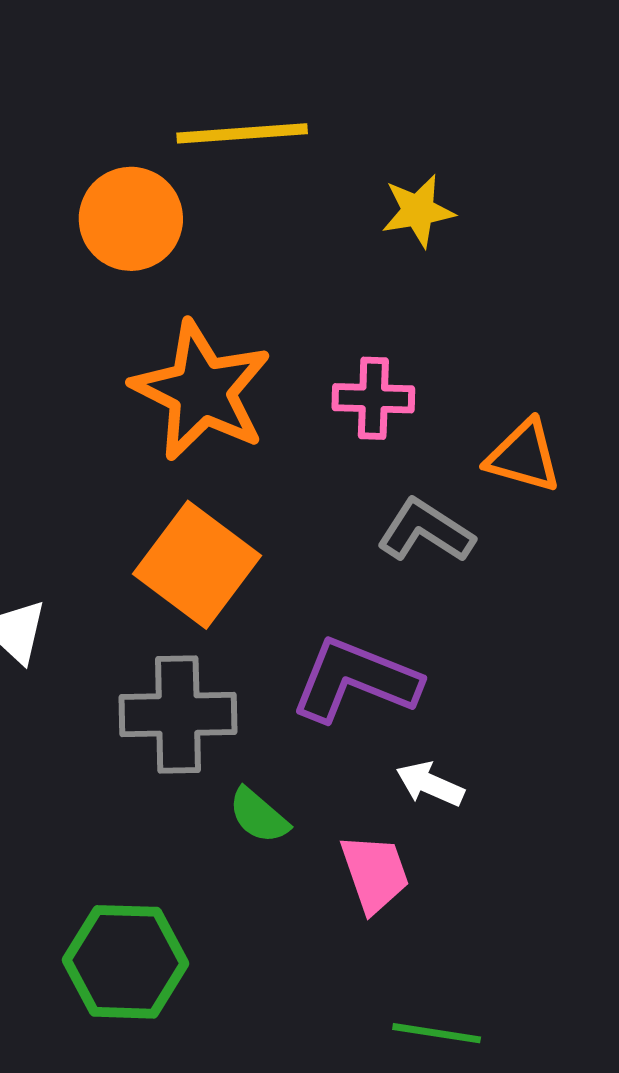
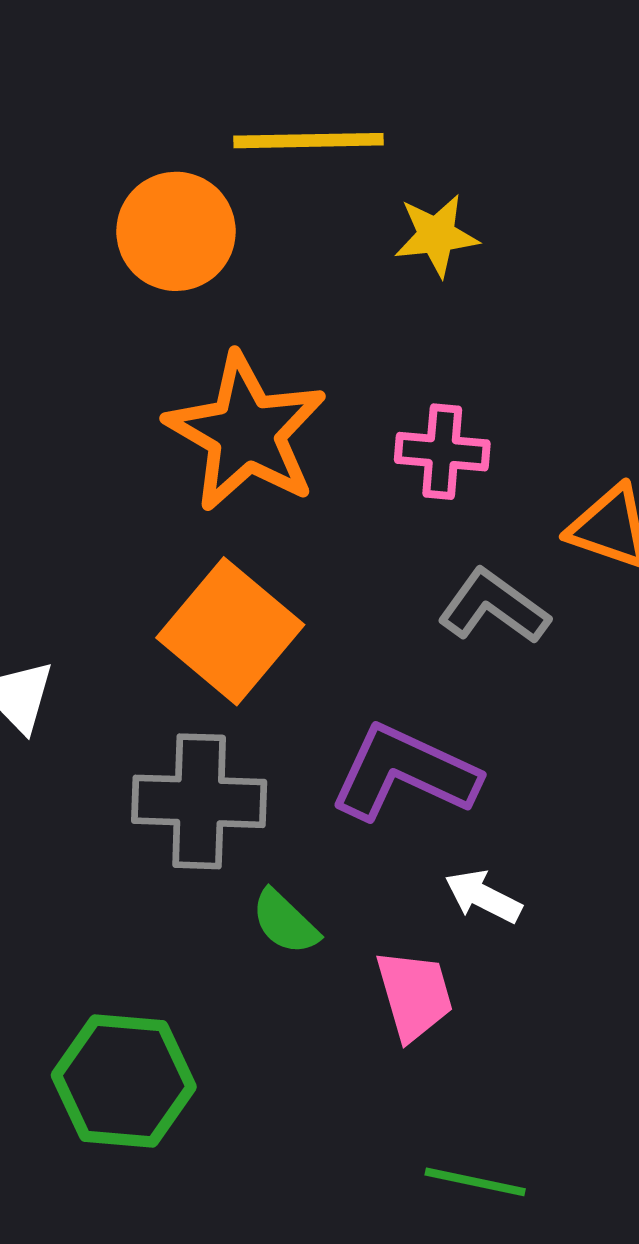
yellow star: (418, 211) -> (436, 235), moved

